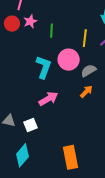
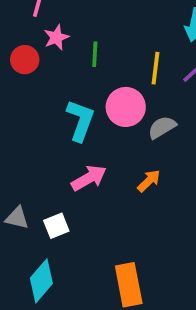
red circle: (12, 24) -> (25, 60), moved
orange arrow: (86, 92) -> (149, 181), moved

